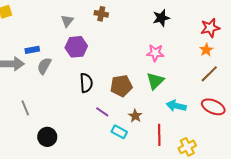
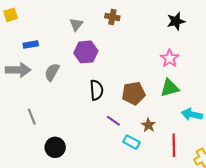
blue rectangle: (32, 50) -> (31, 45), moved
pink star: (155, 53) -> (170, 58), turned 30
green triangle: (155, 81) -> (170, 88), turned 30

